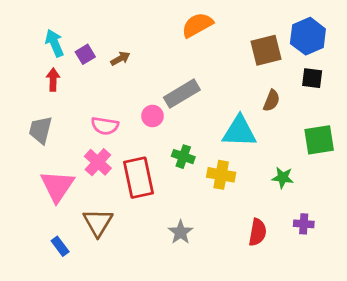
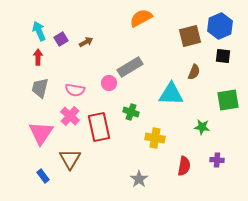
gray trapezoid: (40, 130) -> (40, 88), moved
yellow cross: (221, 175) -> (155, 138), moved
gray star: (181, 232) -> (139, 179), moved

